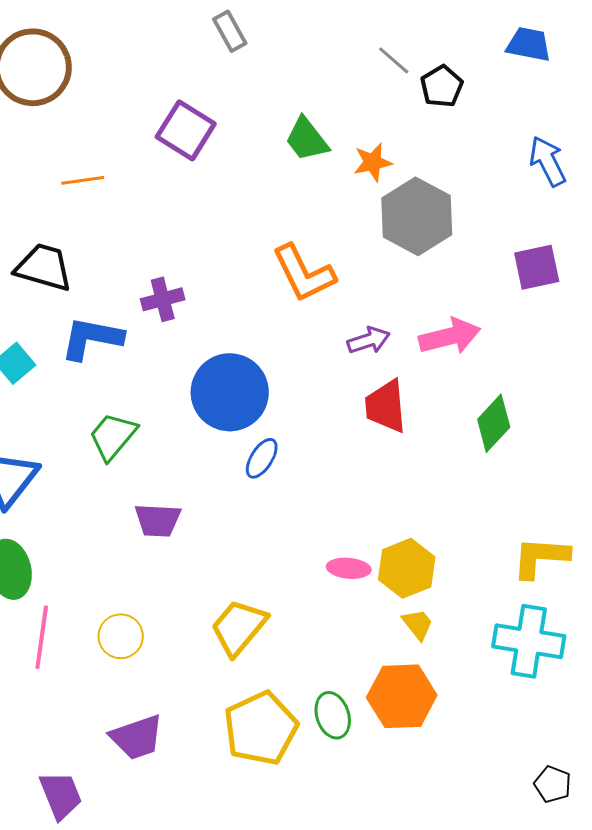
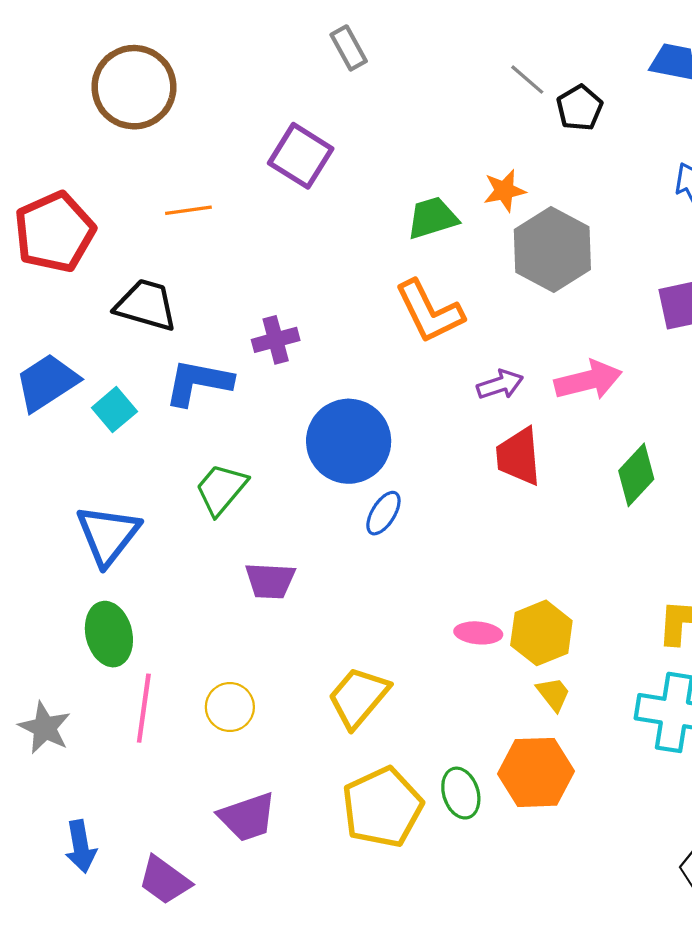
green trapezoid: (307, 139) -> (432, 218), moved, turned 111
purple trapezoid: (61, 795) -> (164, 880), turned 148

